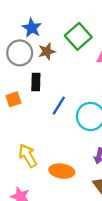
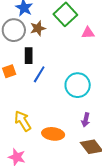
blue line: (59, 106) -> (39, 74), moved

